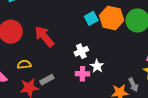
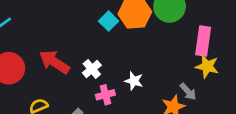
white cross: (81, 51) -> (92, 69), moved
pink cross: (82, 74) -> (105, 95), moved

